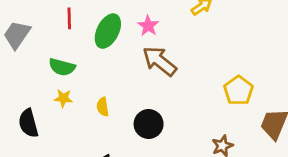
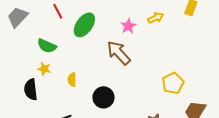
red line: (69, 18) -> (58, 11), turned -35
pink star: (148, 26) -> (128, 26), moved
black semicircle: (28, 123) -> (31, 90), moved

